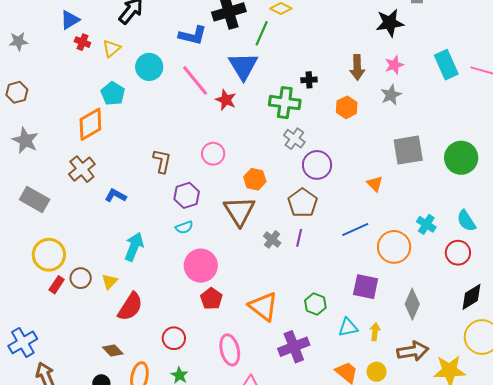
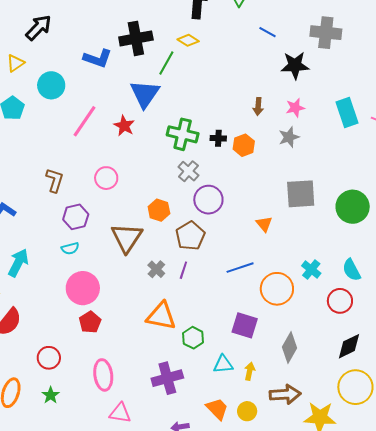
brown arrow: (357, 67) -> (258, 107), size x0.7
pink line: (195, 80) -> (84, 121), moved, turned 68
black cross: (309, 80) -> (218, 138), moved
orange hexagon: (255, 179) -> (159, 210), moved
orange triangle: (263, 306) -> (161, 316), moved, turned -32

